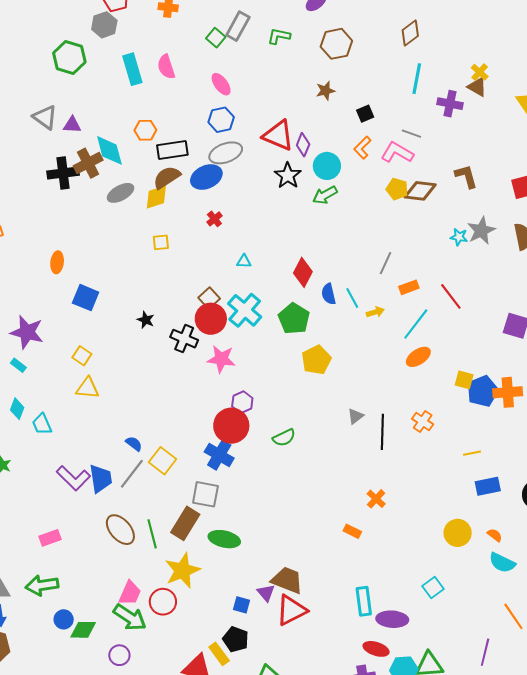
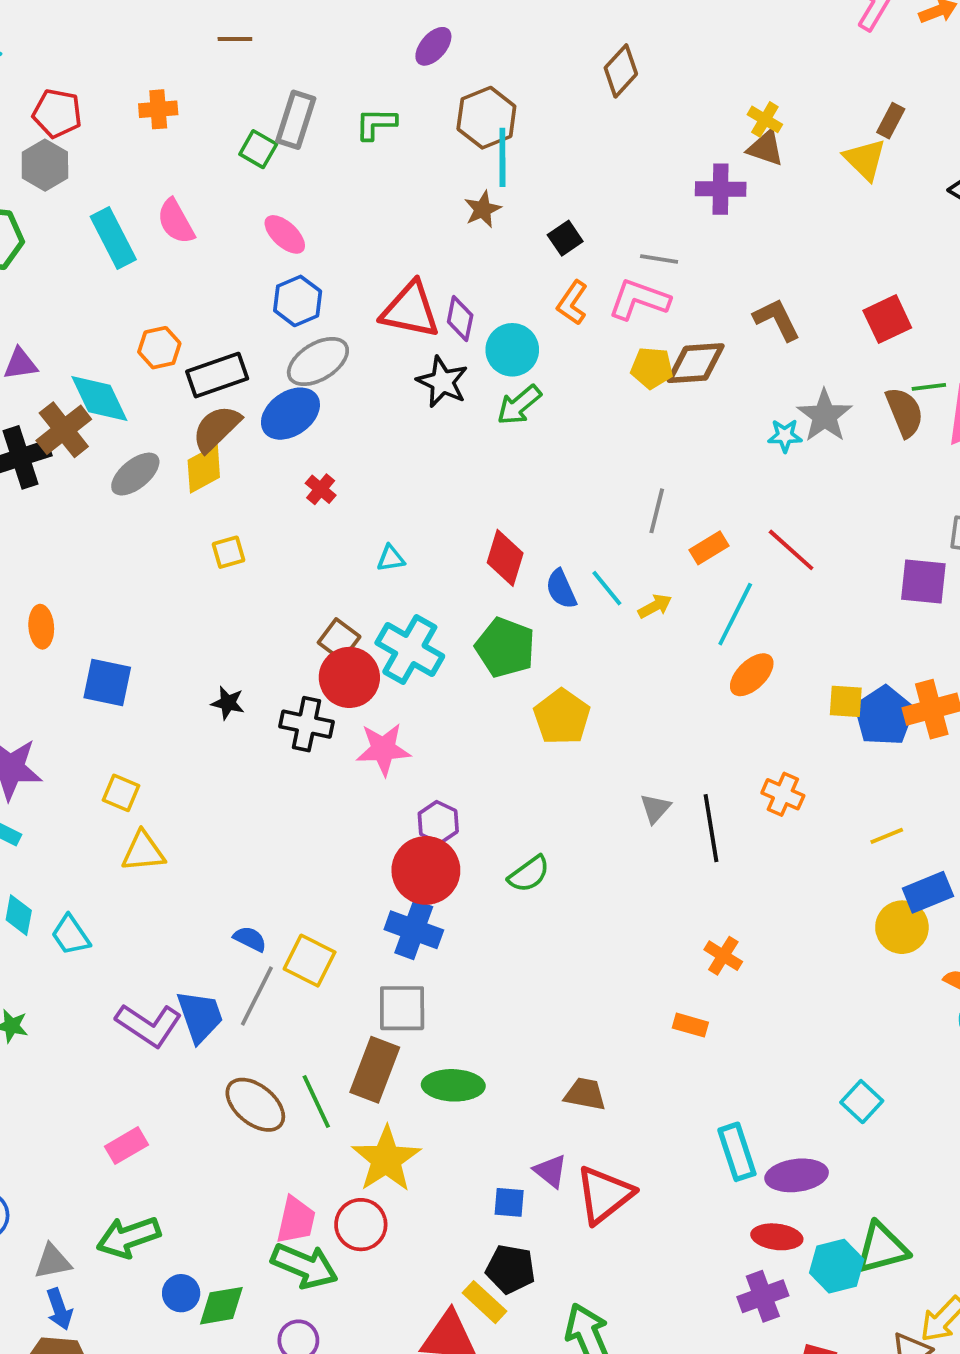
cyan line: (417, 79) -> (502, 157), moved
yellow circle: (458, 533) -> (902, 927), moved
brown trapezoid: (287, 580) -> (585, 1094), moved, size x0.7

